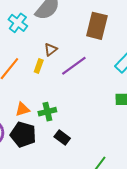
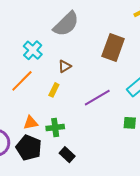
cyan cross: (18, 23) -> (33, 50), moved
yellow rectangle: (39, 66) -> (54, 90), moved
purple line: (74, 66) -> (97, 98), moved

